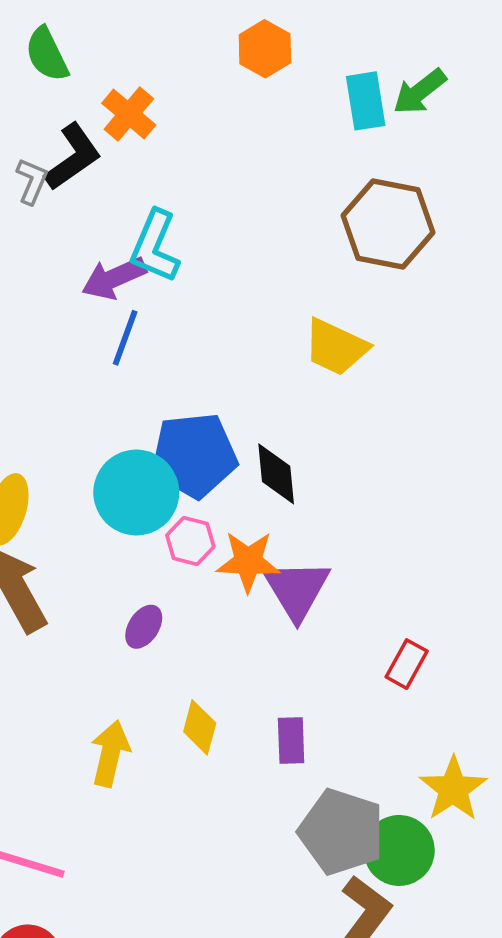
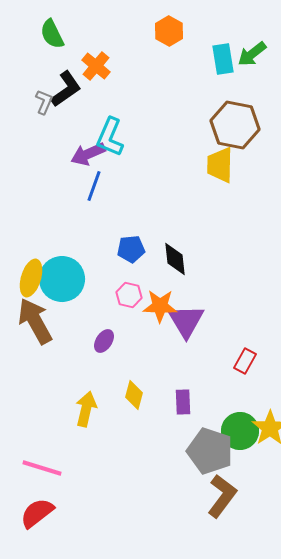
yellow trapezoid: (336, 347) -> (220, 165), moved, turned 66
blue pentagon: (194, 455) -> (131, 249), size x0.6
cyan circle: (136, 492) -> (62, 279), moved
green circle: (399, 850) -> (240, 431), moved

